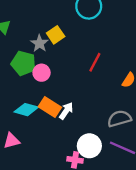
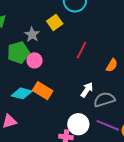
yellow square: (56, 35) -> (55, 22), moved
green pentagon: (23, 63) -> (18, 53), turned -30
white arrow: (66, 111) -> (87, 90), moved

